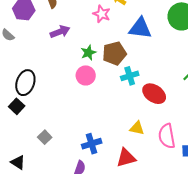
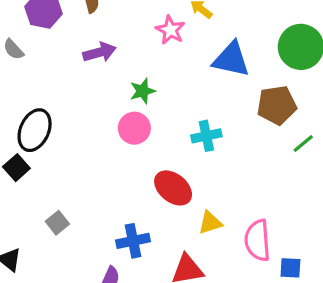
brown pentagon: (114, 53) -> (277, 105), moved
red ellipse: (154, 94) -> (173, 188), moved
yellow triangle: (137, 128) -> (210, 223), turned -35

